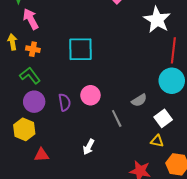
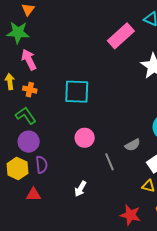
purple semicircle: (65, 102) -> (41, 165), moved

